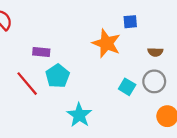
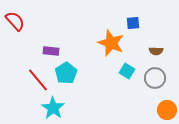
cyan square: (127, 87) -> (127, 71), moved
cyan star: (79, 115) -> (53, 108), moved

